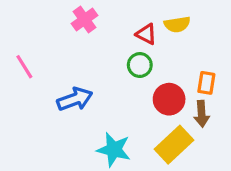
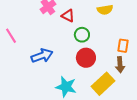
red triangle: (146, 34) -> (68, 16), moved
red circle: (169, 99) -> (86, 58), moved

